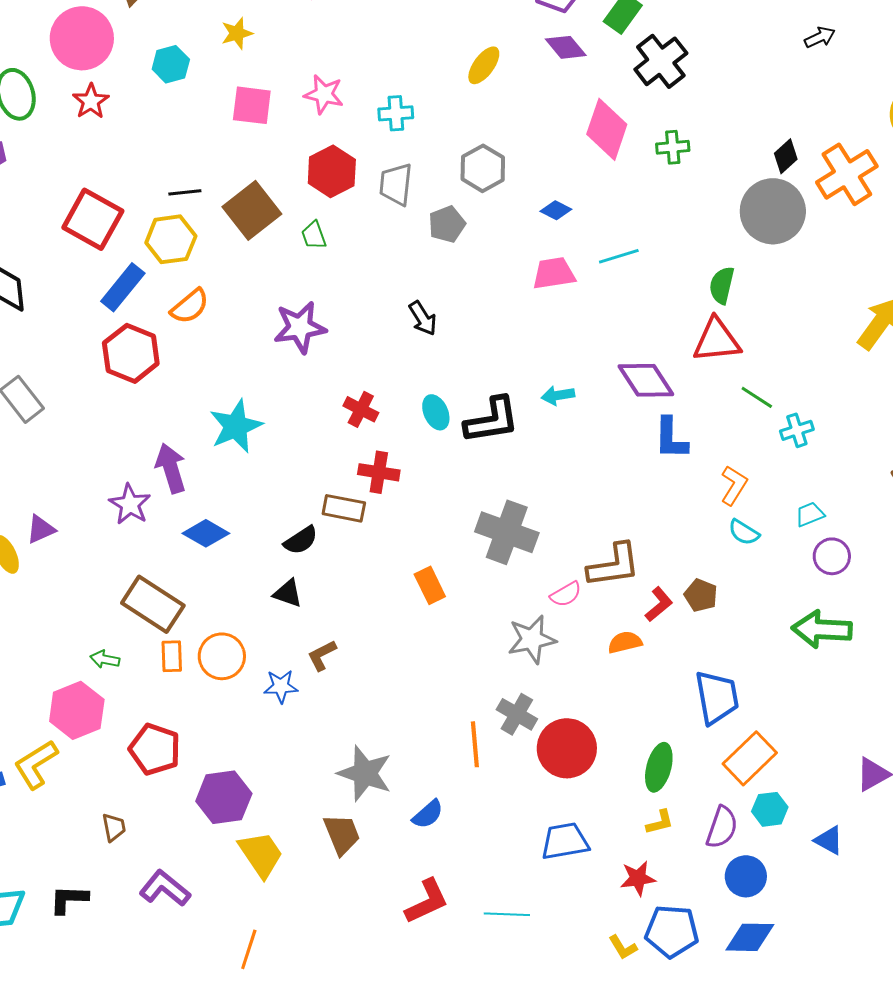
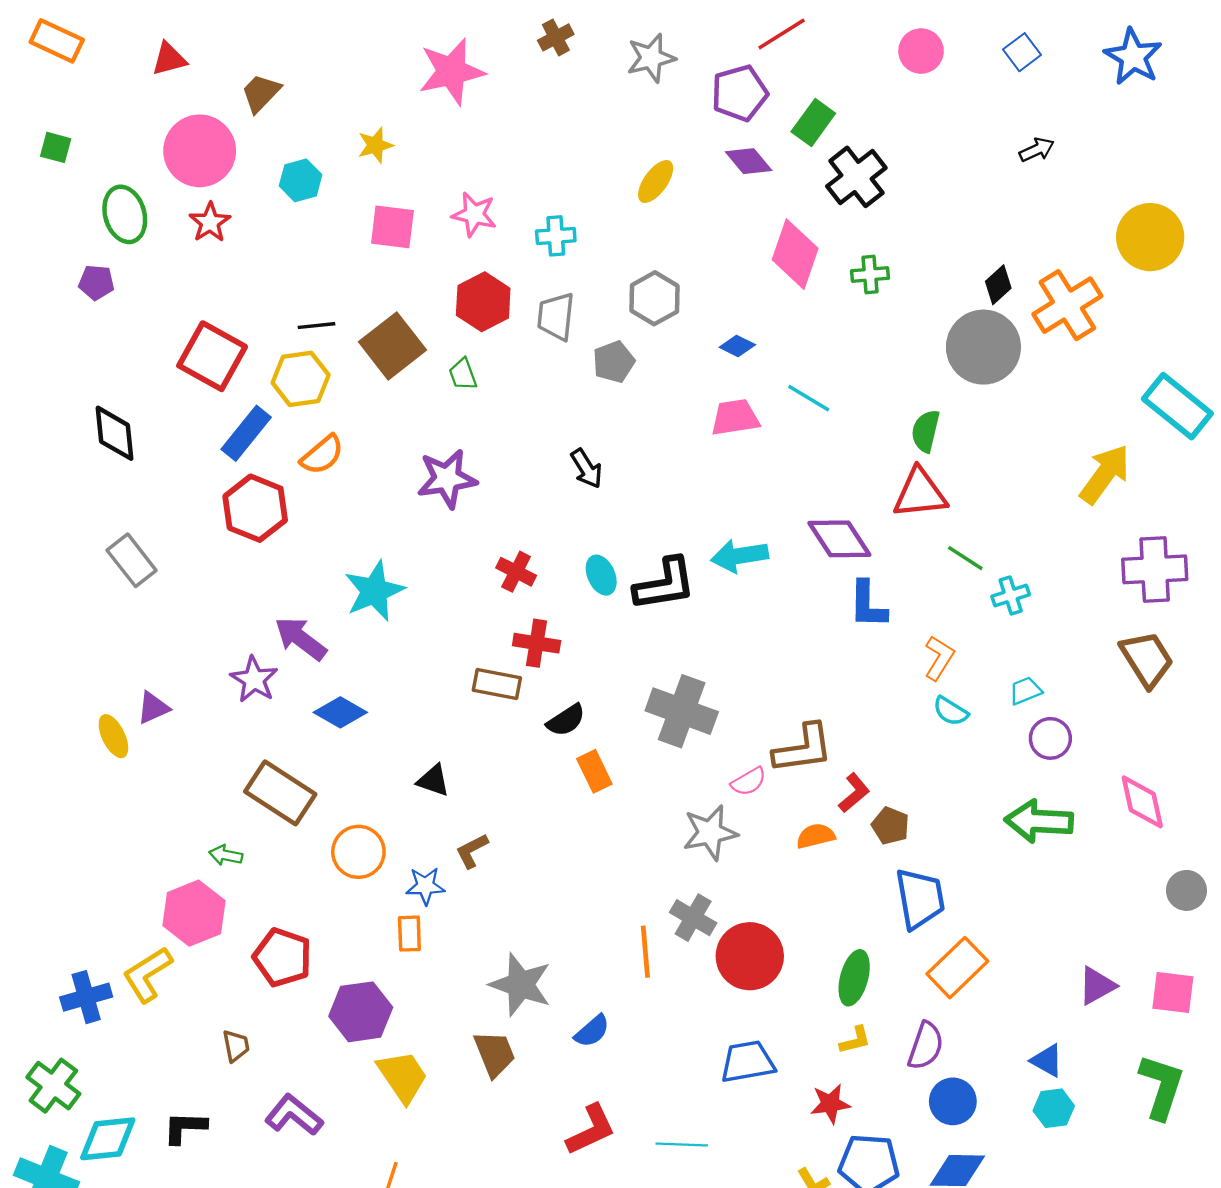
cyan line: (619, 256) -> (809, 398), turned 48
cyan arrow: (558, 395) -> (740, 556), size x1.5
purple arrow: (171, 468) -> (301, 639), turned -36
black semicircle: (301, 540) -> (566, 720), moved
brown pentagon: (701, 595) -> (890, 826), moved
orange rectangle: (172, 656) -> (409, 934), moved
cyan hexagon: (770, 809) -> (1054, 1108), moved

